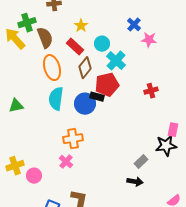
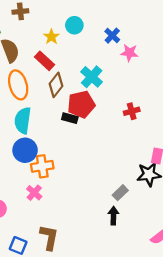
cyan circle: (102, 44) -> (74, 25), moved
blue circle: (85, 104) -> (25, 150), moved
black arrow: (135, 182) -> (113, 216), turned -98

